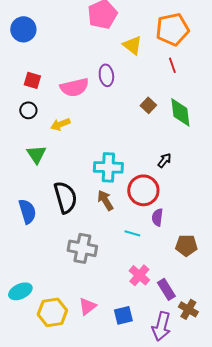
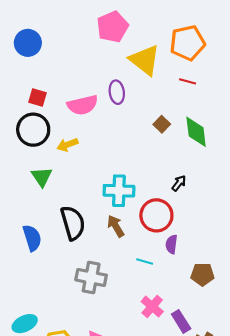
yellow triangle: (132, 45) -> (145, 60), size x1.5
red line: (172, 65) -> (188, 81), turned -56
black circle: (28, 110) -> (33, 130), size x1.8

